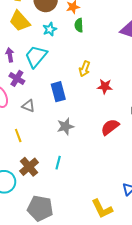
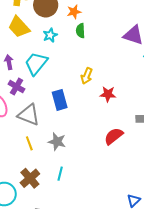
gray triangle: (28, 106) -> (29, 115), size x1.6
gray star: (65, 126) -> (57, 142), moved, turned 30
yellow line: (18, 135) -> (29, 143), moved

